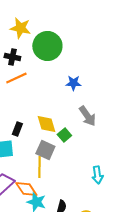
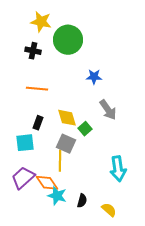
orange line: (16, 78) -> (37, 89), moved, turned 30
cyan arrow: (97, 175) -> (118, 169), size x1.4

